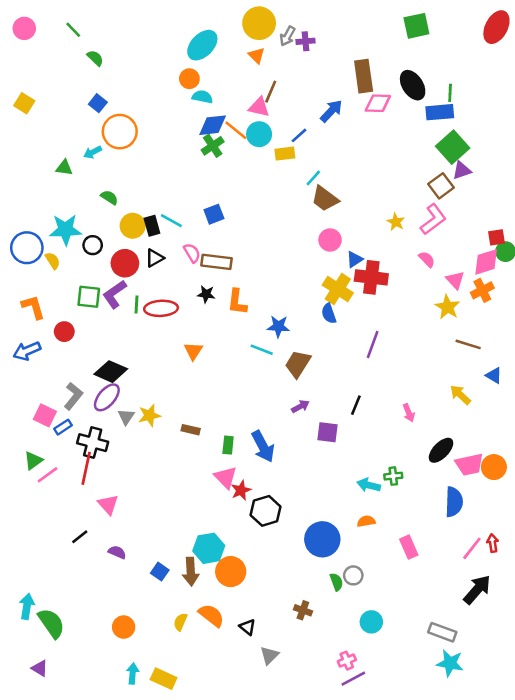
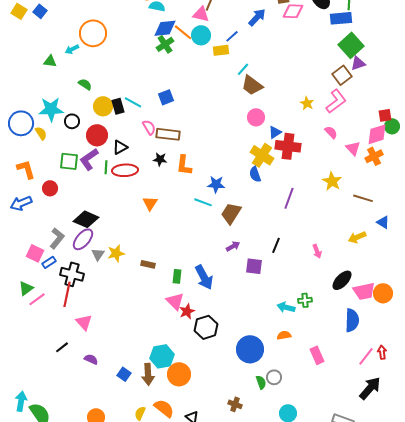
blue square: (98, 103) -> (40, 11), moved
black triangle: (155, 258) -> (120, 147), moved
yellow star: (447, 307) -> (332, 181), moved
yellow arrow: (460, 395) -> (357, 237), turned -66

